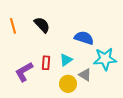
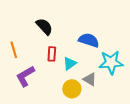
orange line: (13, 26) -> (14, 50), moved
red rectangle: (46, 63) -> (52, 54), moved

